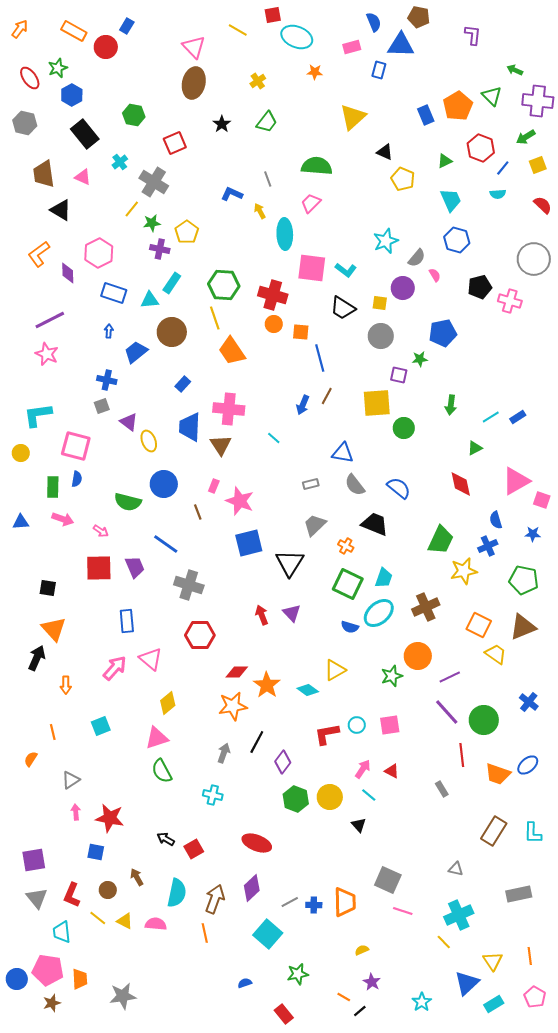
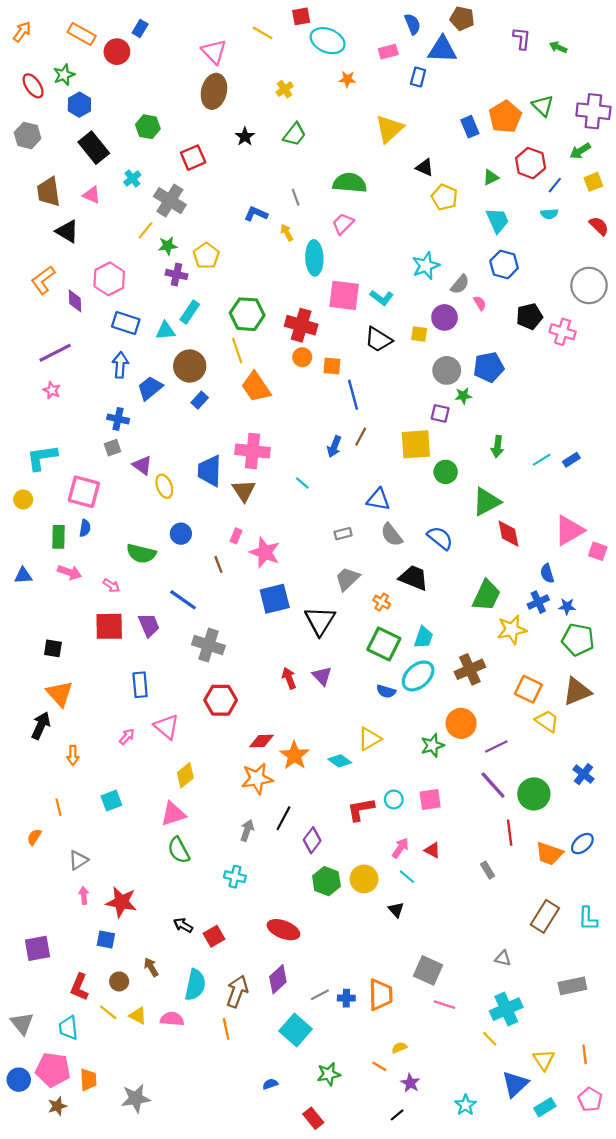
green arrow: (515, 70) -> (558, 47), moved
blue arrow: (109, 331) -> (120, 365), size x1.6
gray circle: (381, 336) -> (447, 370), moved
pink star: (47, 354) -> (52, 390), size x0.7
blue rectangle: (183, 384) -> (200, 400), moved
green triangle: (475, 448) -> (486, 502), moved, size x1.8
blue circle: (164, 484) -> (181, 534), size x0.7
blue star: (533, 534) -> (567, 606), moved
pink arrow: (115, 668) -> (127, 737), size x0.6
gray triangle: (37, 898) -> (22, 1023), moved
orange line: (344, 997) -> (379, 1066), moved

